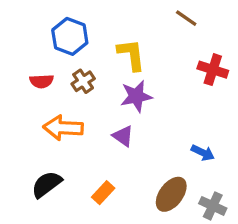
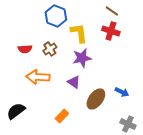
blue hexagon: (70, 36) -> (56, 16), moved
red cross: (213, 70) -> (111, 31), moved
black semicircle: (47, 184) -> (16, 111), moved
brown ellipse: (171, 194) -> (96, 99), moved

